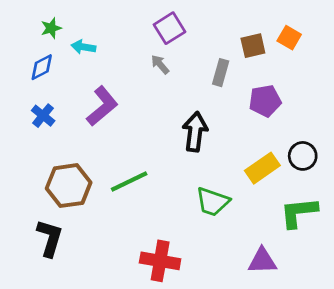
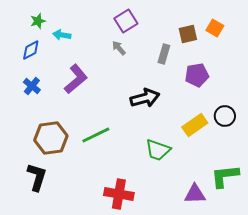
black arrow: (195, 132) -> (145, 98), turned 68
green L-shape: (299, 212) -> (225, 176), moved

